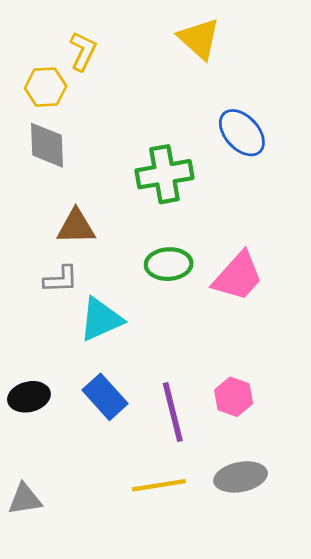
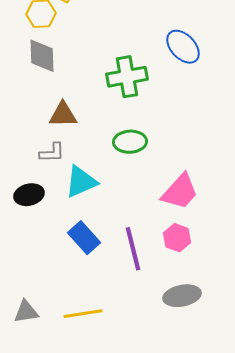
pink trapezoid: (238, 276) -> (180, 192), moved
black ellipse: (29, 397) -> (29, 195), moved
yellow line: (159, 485) -> (83, 314), moved

